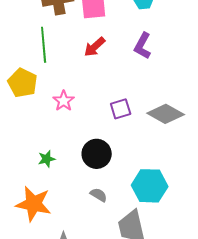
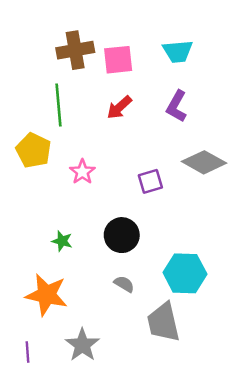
gray diamond: (166, 114) -> (204, 162), moved
green star: (47, 159) -> (62, 241), turned 30

